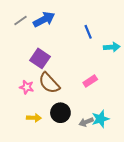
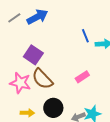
blue line: (88, 32) -> (85, 36), moved
pink star: (27, 87) -> (20, 83), size x1.5

